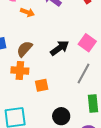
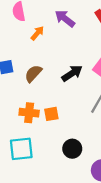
orange arrow: (27, 12) -> (37, 33), turned -72
orange cross: (20, 71) -> (29, 113), moved

